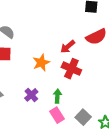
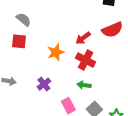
green arrow: (57, 96) -> (84, 85), moved, turned -88

